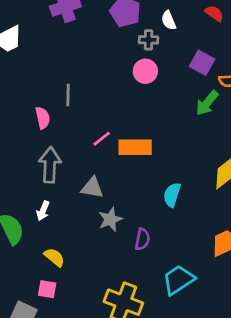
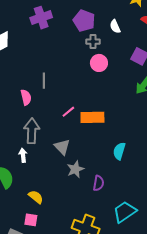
gray cross: (149, 40) -> (93, 42), moved
gray triangle: (92, 188) -> (62, 147), turned 36
white arrow: (43, 211) -> (23, 155), moved, turned 152

